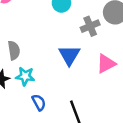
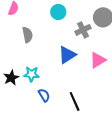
gray semicircle: (14, 50) -> (27, 35), moved
blue triangle: (69, 55) -> (67, 55), turned 30

